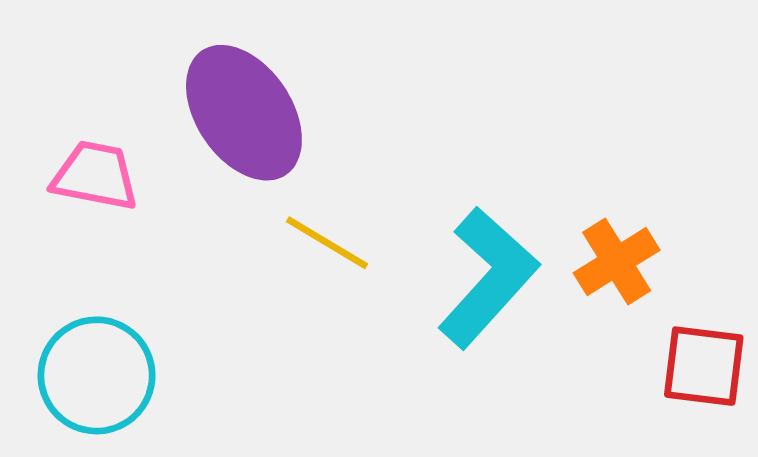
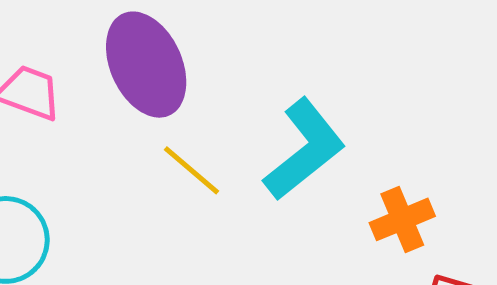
cyan L-shape: (488, 278) -> (304, 150), moved

